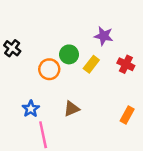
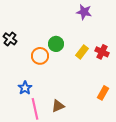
purple star: (104, 36) -> (84, 12), moved
yellow rectangle: (91, 64) -> (82, 52), moved
brown triangle: (72, 109) -> (58, 106), moved

